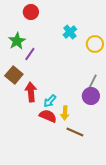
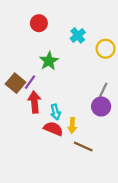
red circle: (31, 12) -> (39, 23), moved
green star: (17, 41) -> (49, 61), moved
purple line: (30, 54) -> (30, 82), moved
cyan arrow: (50, 101) -> (56, 112), turned -56

